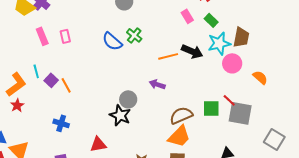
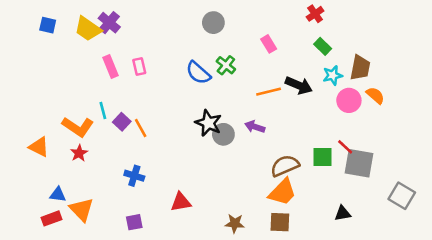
pink rectangle: (187, 16) -> (269, 44), moved
cyan star: (219, 43) -> (333, 75), size x0.7
orange semicircle: (260, 77) -> (375, 95), moved
orange L-shape: (16, 84) -> (78, 127), turned 70
gray circle: (128, 99) -> (223, 134), moved
black star: (120, 115) -> (208, 123), moved

